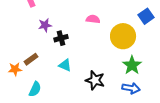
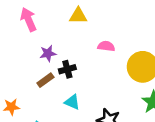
brown rectangle: (31, 59) -> (45, 80), moved

